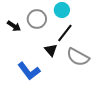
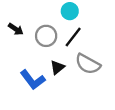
gray circle: (37, 19) -> (46, 36), moved
black triangle: (51, 50) -> (57, 67), moved, turned 32

